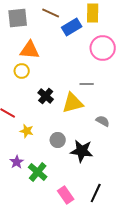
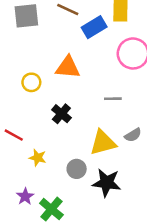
orange triangle: (30, 50) -> (68, 67), moved
yellow triangle: (73, 103) -> (103, 143), moved
gray semicircle: (103, 121) -> (133, 135), moved, turned 120

